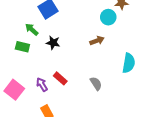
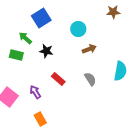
cyan circle: (108, 17) -> (78, 29), moved
red rectangle: (60, 78) -> (58, 79), moved
gray semicircle: (96, 84) -> (90, 79), moved

